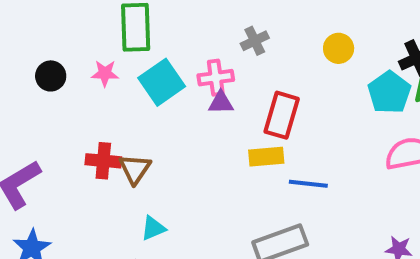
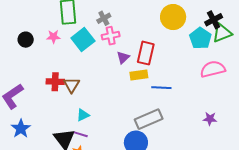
gray cross: (255, 41) -> (104, 18), moved
yellow circle: (339, 48) -> (173, 17), size x1.6
purple triangle: (221, 103) -> (123, 57), moved, turned -40

